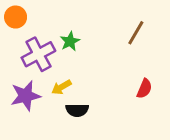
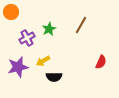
brown line: (136, 33) -> (81, 25), moved
purple cross: (38, 54) -> (27, 38), size x0.7

